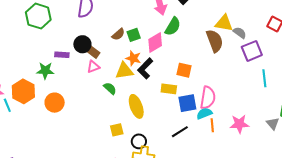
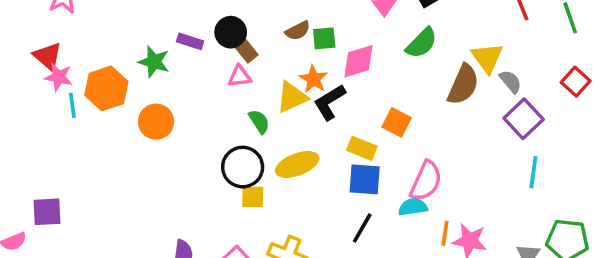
yellow triangle: (224, 23) -> (487, 58), turned 30
green semicircle: (173, 26) -> (421, 43), moved
brown semicircle: (215, 41) -> (463, 85), turned 30
purple square: (252, 51) -> (524, 119), turned -35
yellow triangle: (124, 71) -> (292, 97), turned -30
blue square: (187, 103) -> (365, 179), moved
yellow ellipse: (136, 106) -> (297, 164), turned 75
orange line: (212, 125) -> (445, 233), moved
black line: (180, 132) -> (362, 228), turned -42
black circle: (139, 141) -> (243, 167), moved, size x1.5

